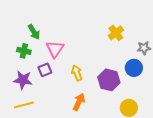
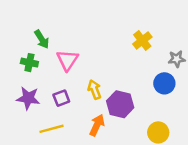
purple square: (45, 70) -> (61, 98), moved
purple hexagon: (109, 80) -> (120, 104), moved
yellow line: (24, 105) -> (52, 129), moved

